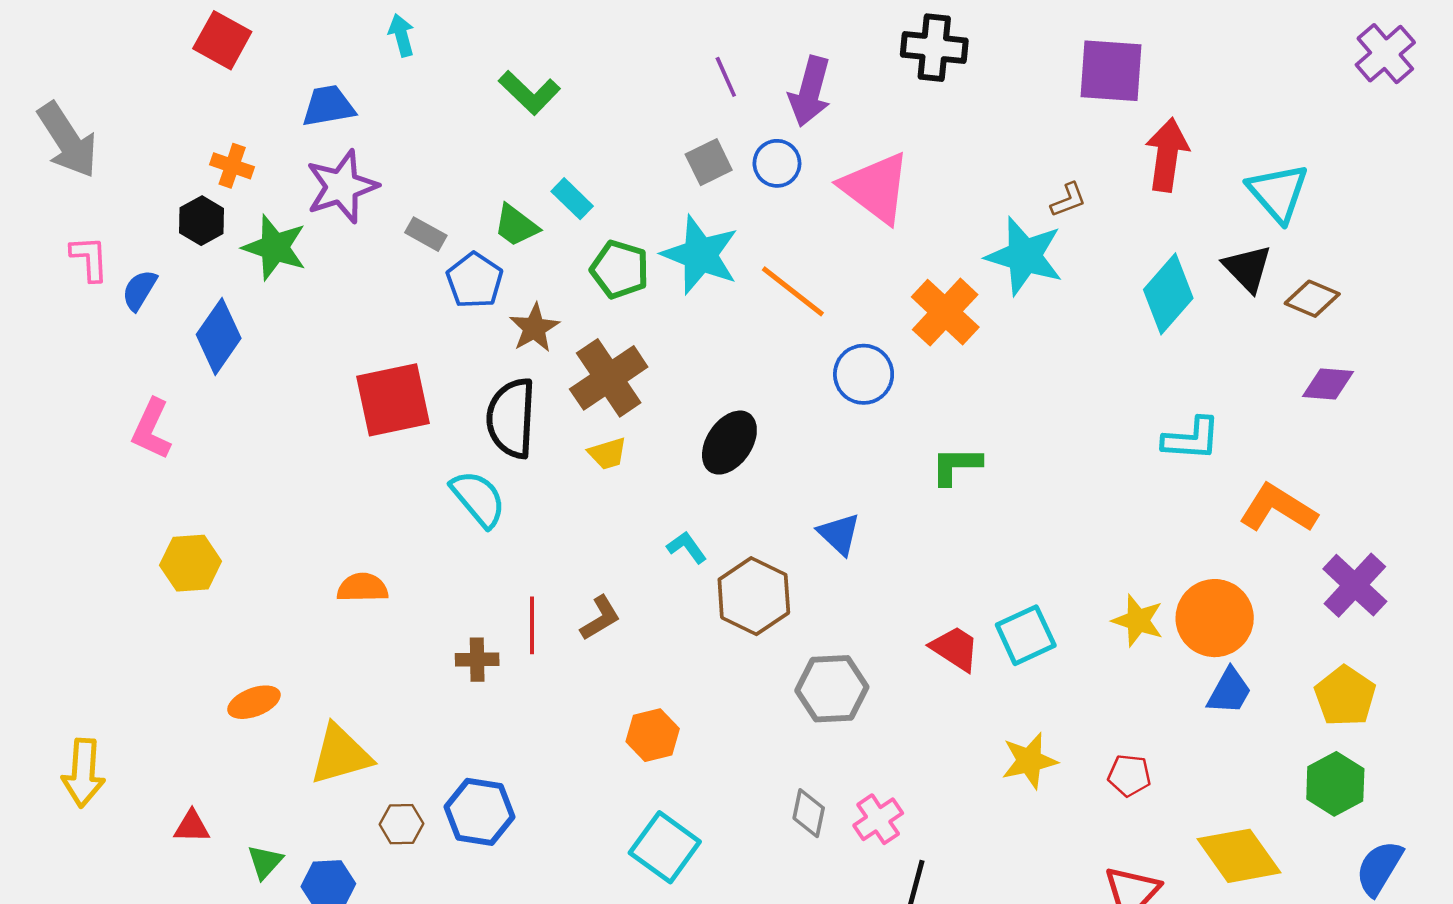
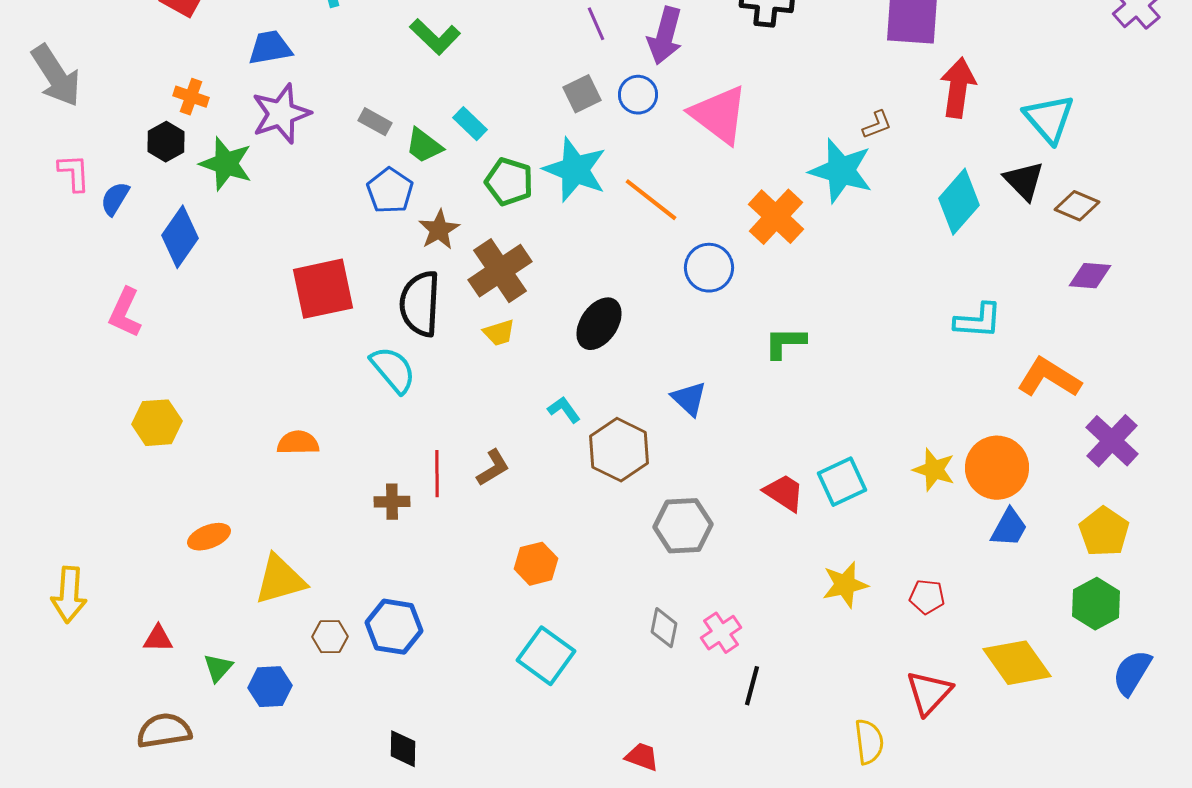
gray rectangle: (426, 234) -> (375, 122), moved

